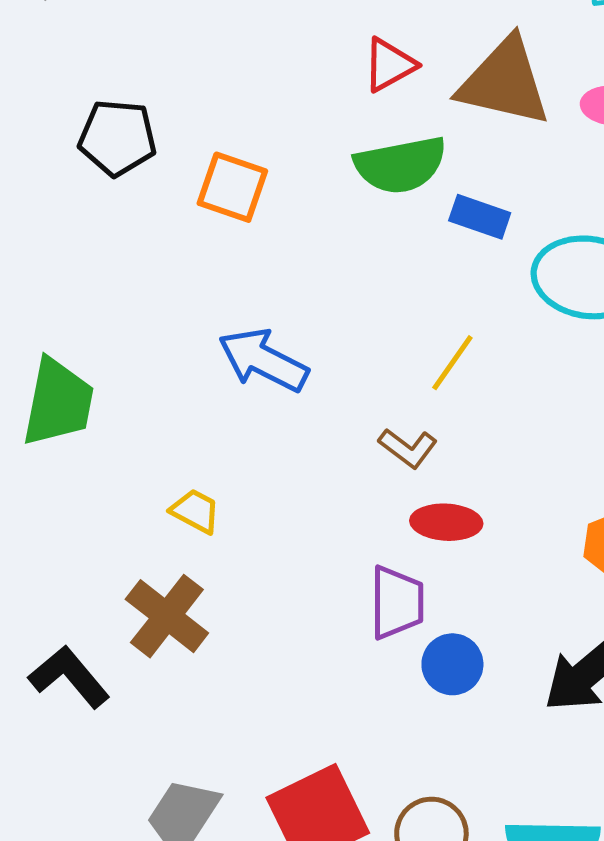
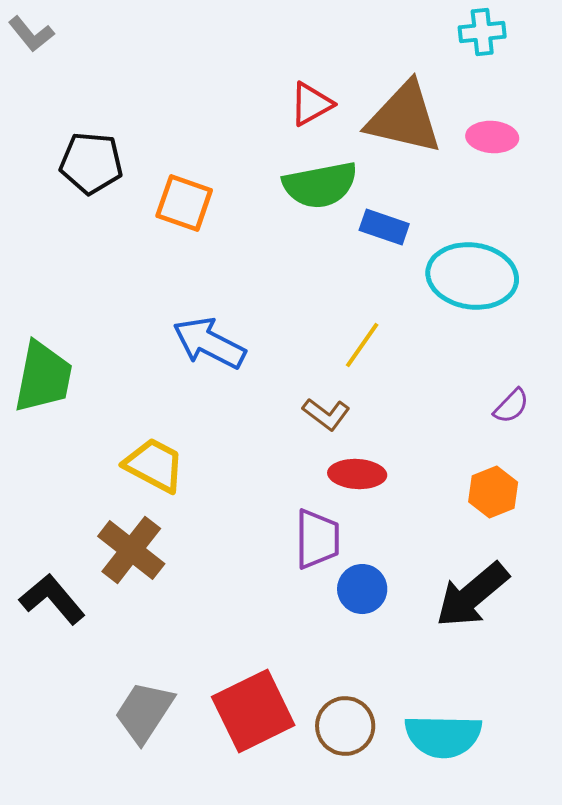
yellow trapezoid: (195, 511) -> (154, 465), size x1.5

